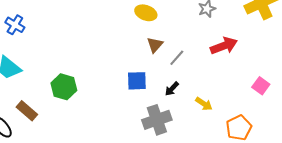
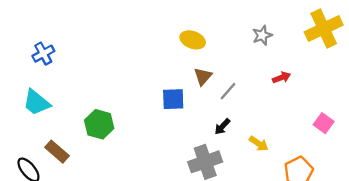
blue cross: (15, 25) -> (43, 54), turned 30
red arrow: (224, 46) -> (282, 78), size x0.6
blue square: (137, 81) -> (173, 99), moved

